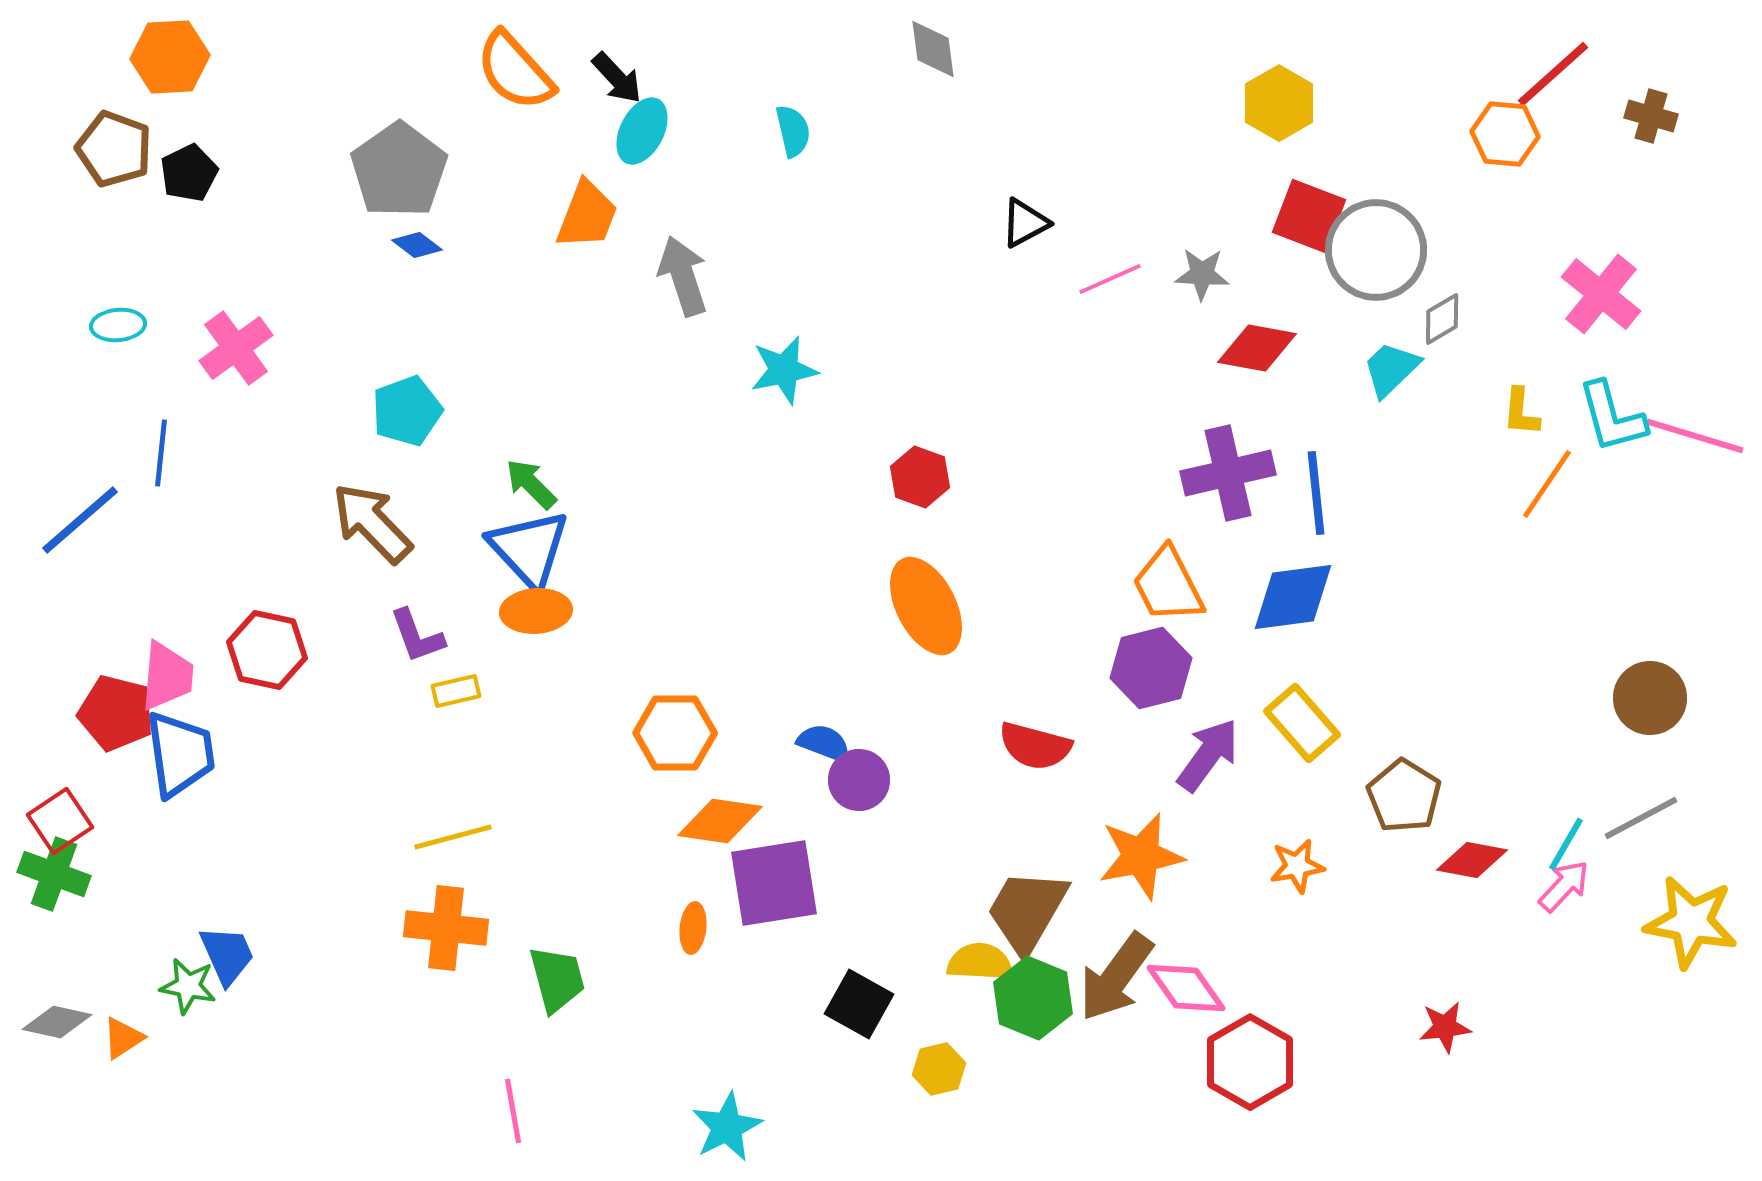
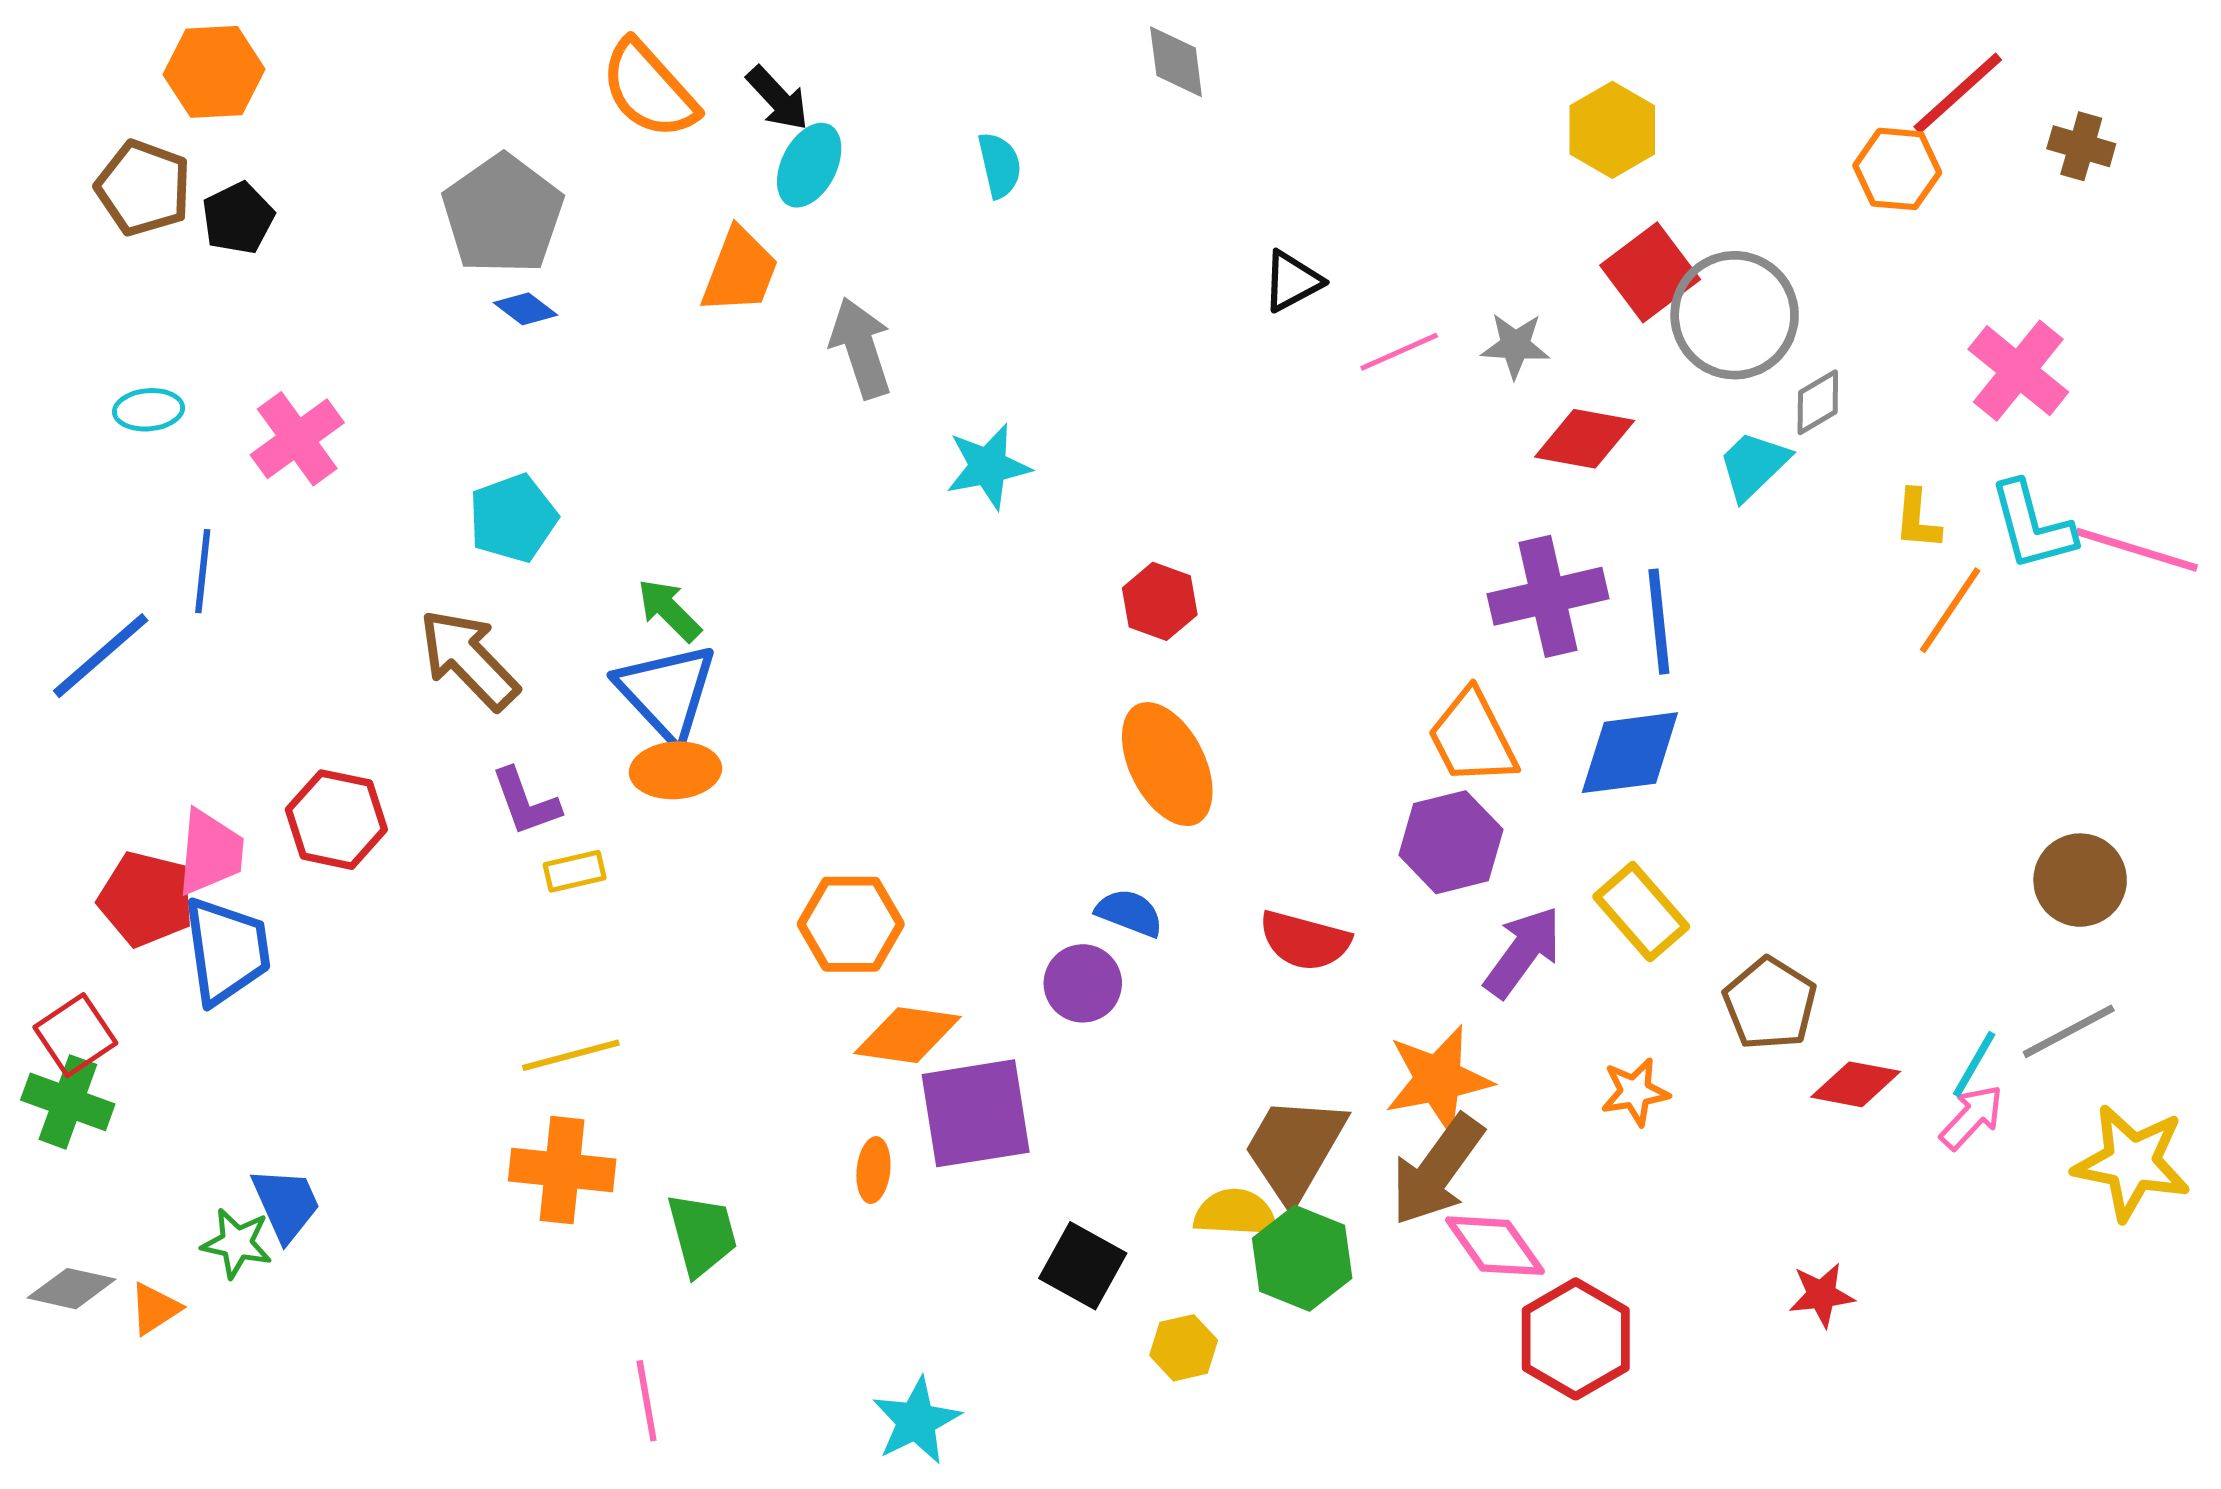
red square: (1309, 216) -> (1650, 272), turned 32
blue semicircle: (824, 743) -> (1129, 913), moved
brown arrow: (1116, 977) -> (1437, 1170), moved

